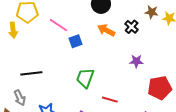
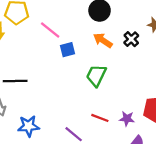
purple star: (136, 61) -> (127, 119), moved
green trapezoid: (85, 78) -> (96, 76), moved

